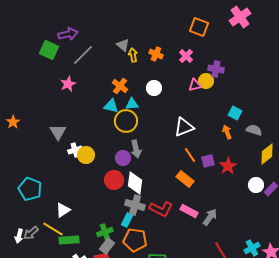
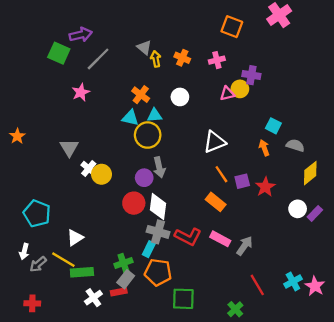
pink cross: (186, 56) -> (217, 60), turned 32
white cross: (75, 150) -> (89, 168), turned -32
white arrow: (19, 236) -> (24, 252), moved

